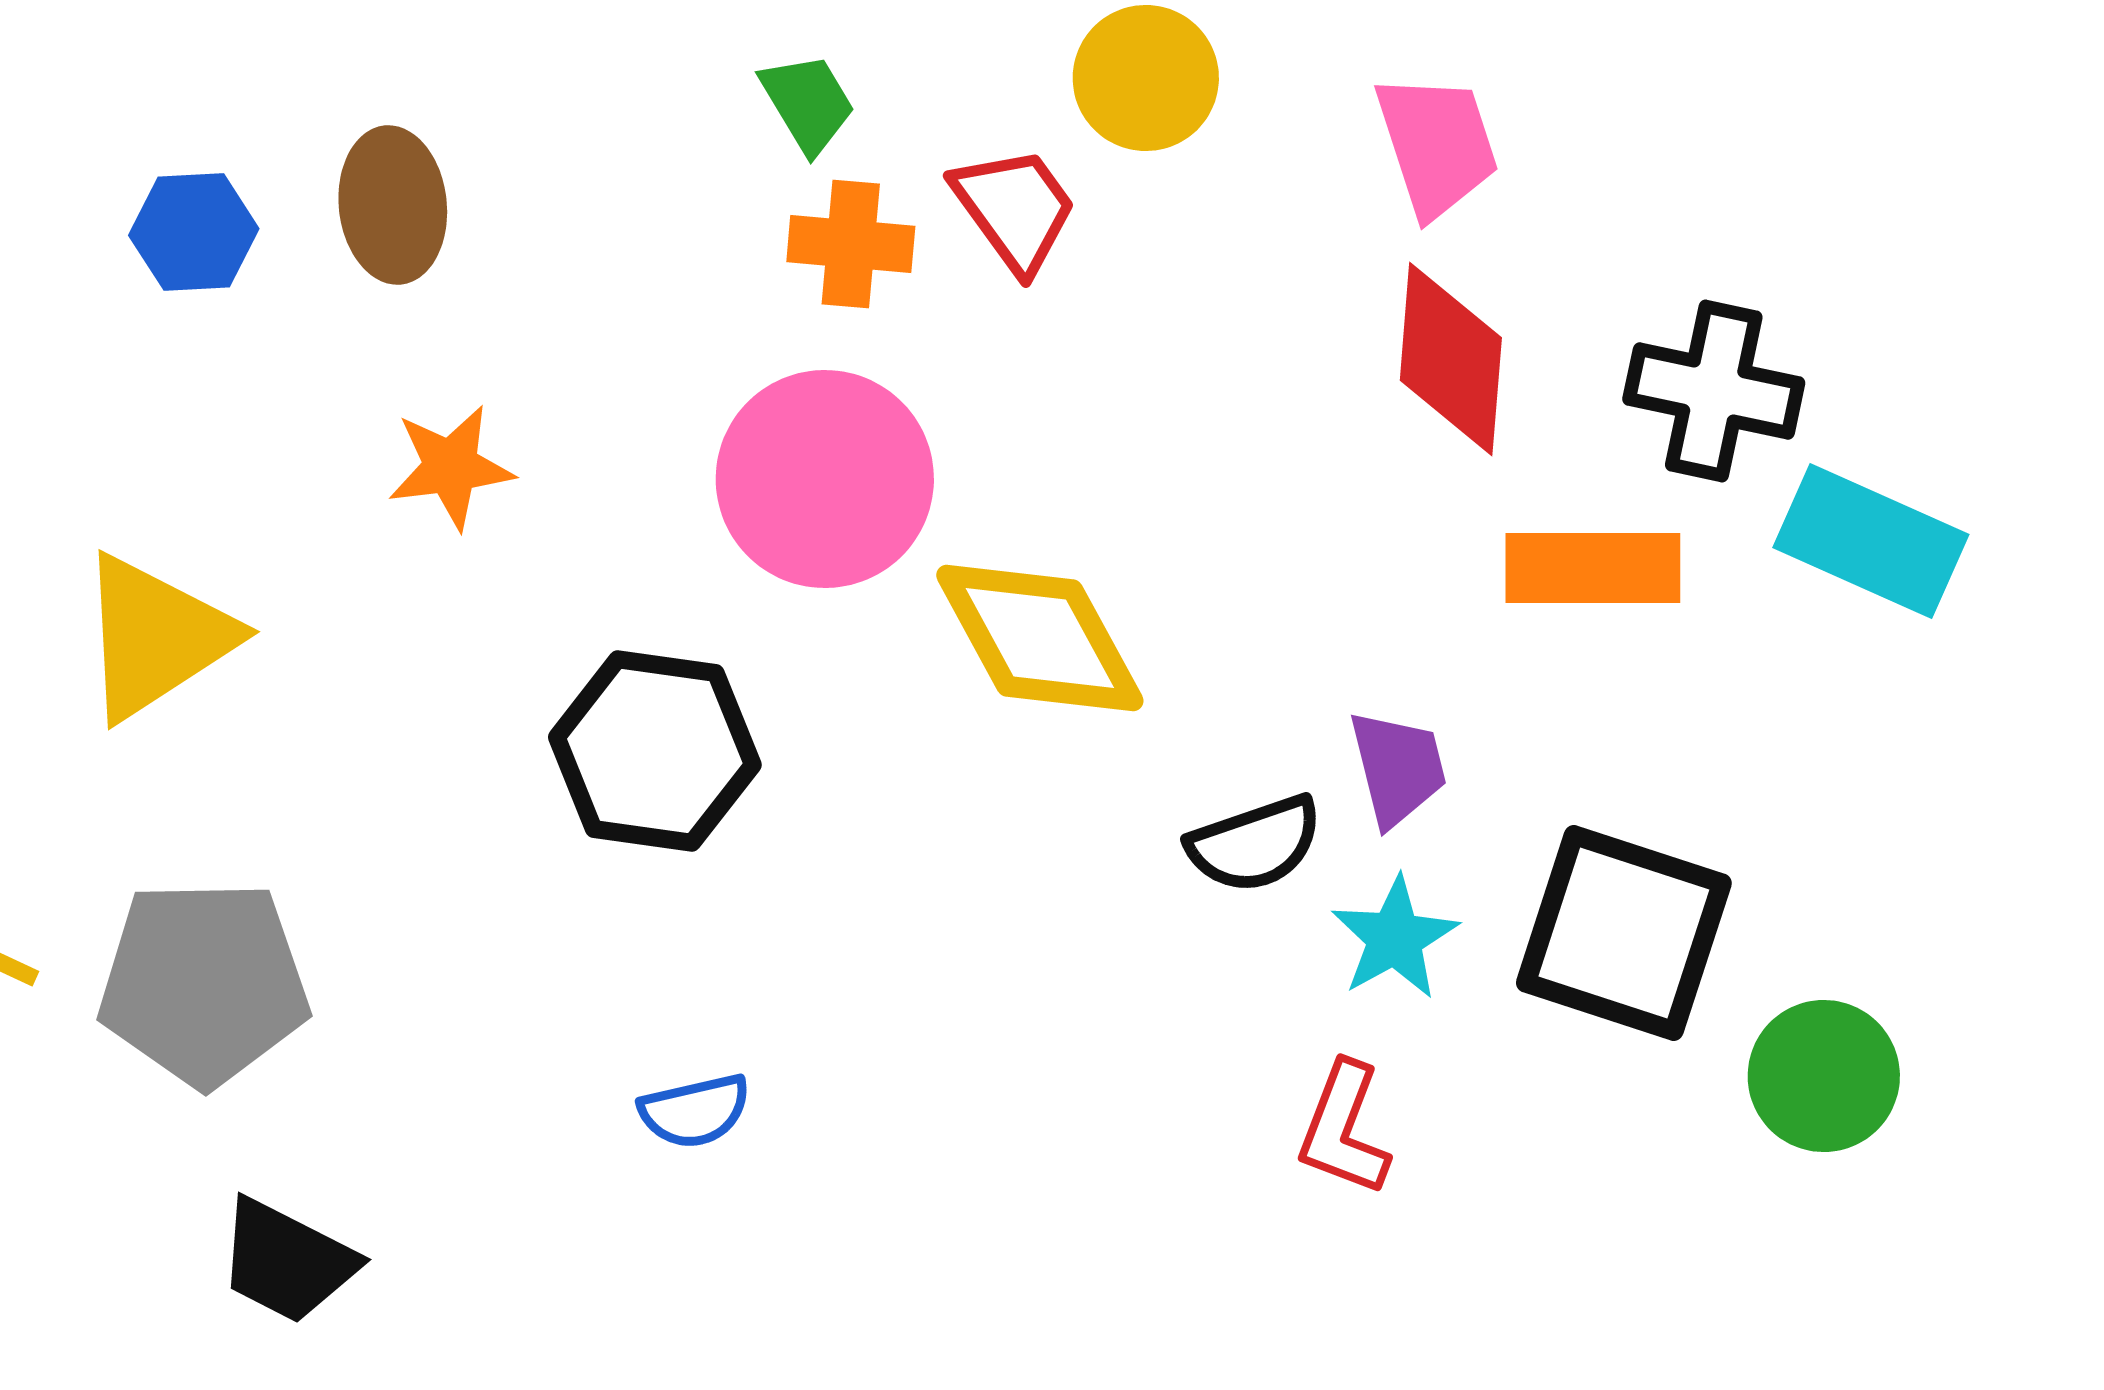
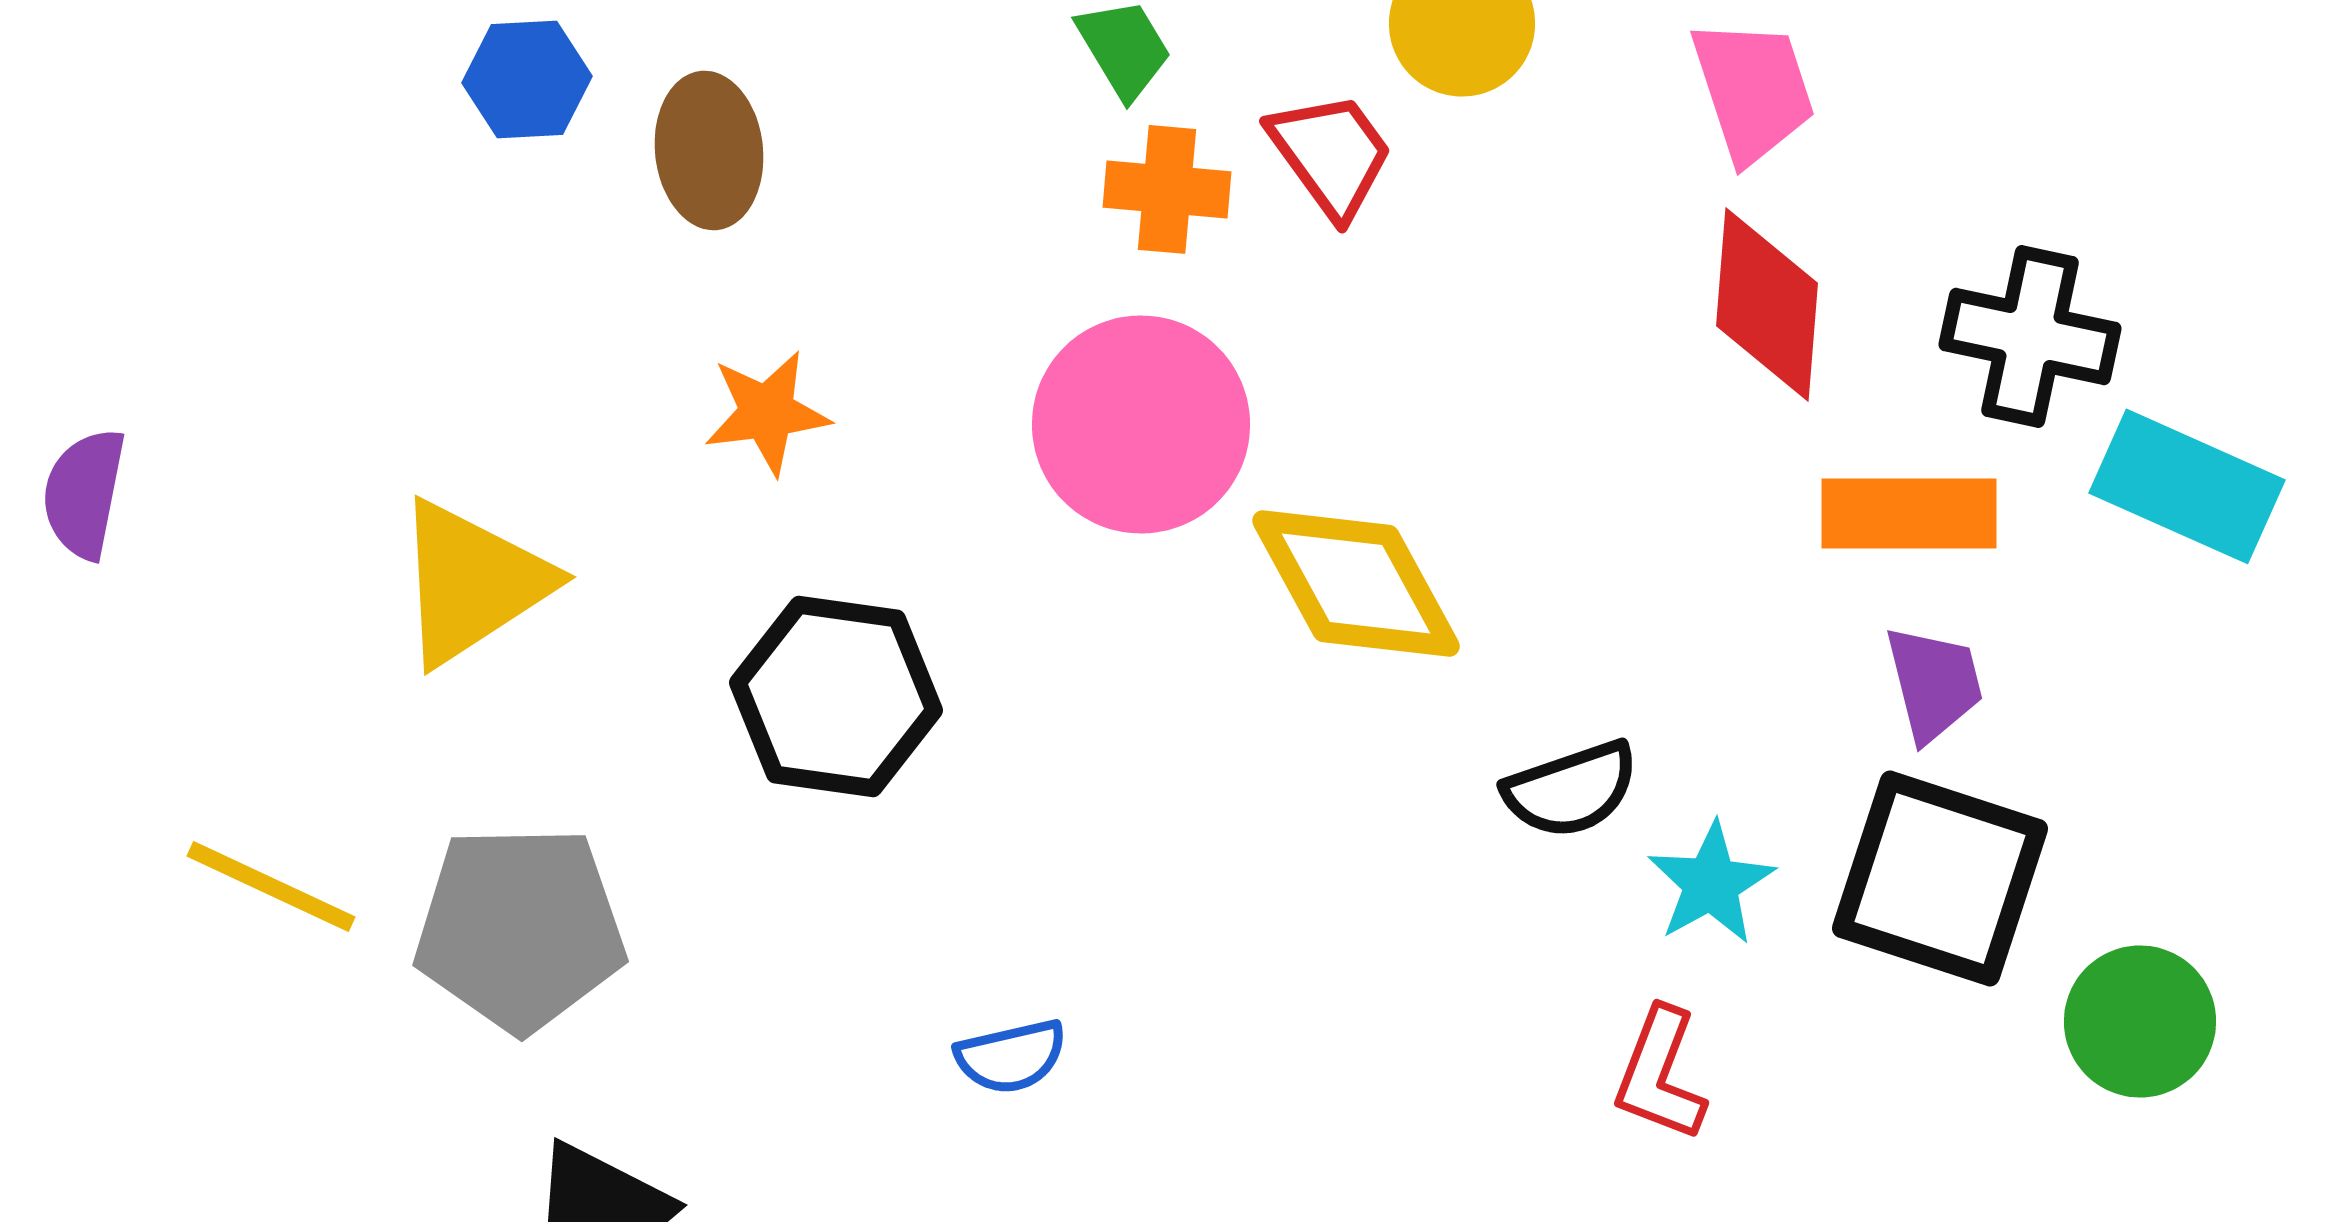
blue hexagon: (194, 232) -> (527, 79), moved
black hexagon: (655, 751) -> (836, 696), moved
purple trapezoid: (1398, 768) -> (1934, 683), moved

